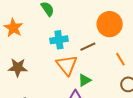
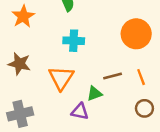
brown line: (88, 47) -> (113, 76), moved
orange triangle: (67, 65) -> (61, 78), moved

